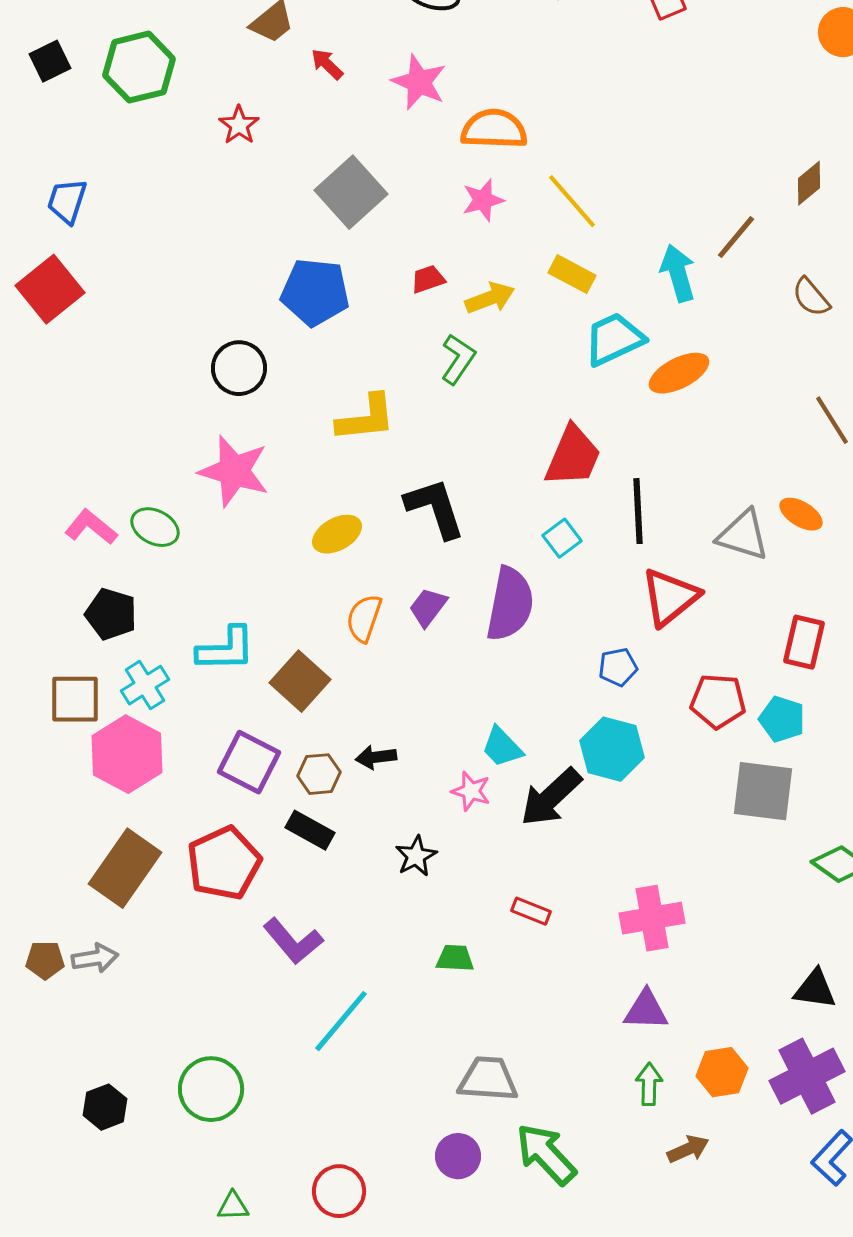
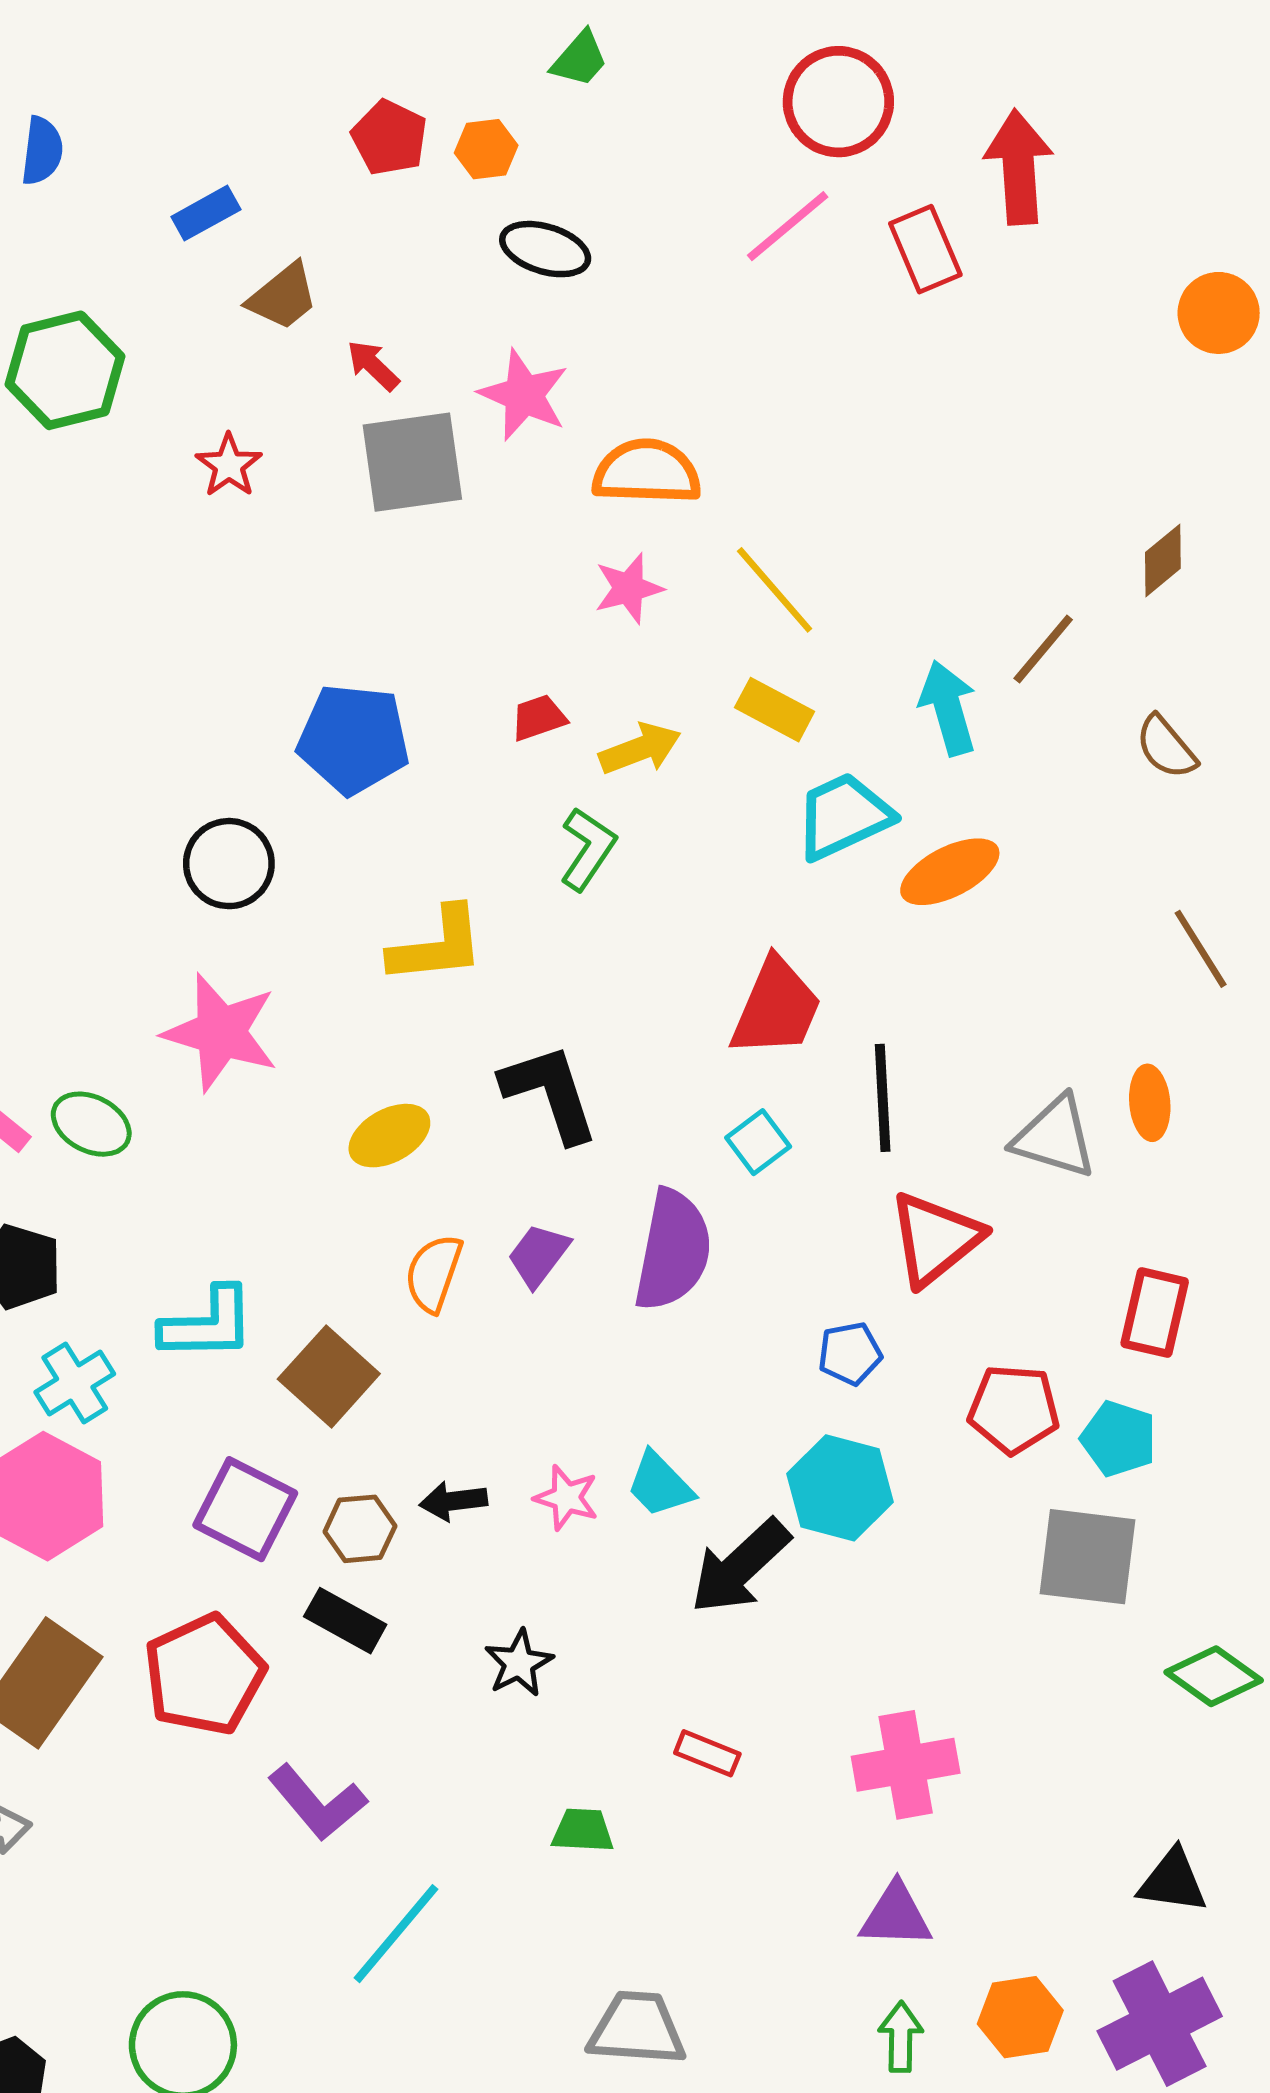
gray square: (351, 192) -> (412, 462), moved, turned 34
orange ellipse: (801, 514) -> (1150, 1103), turned 54
pink star: (471, 791) -> (566, 1498), moved

